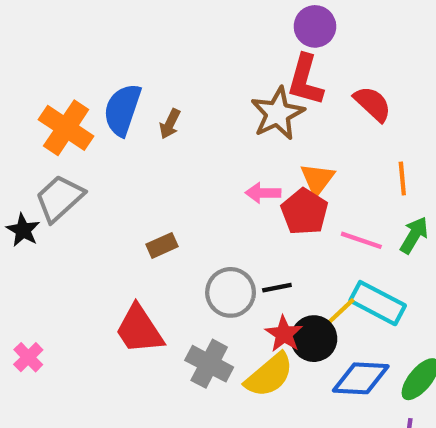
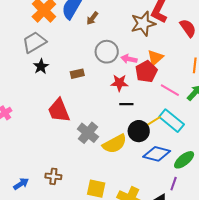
black star: (23, 230) -> (41, 66), moved
gray circle: (231, 292) -> (107, 52), moved
red star: (284, 334) -> (119, 83), moved, turned 30

